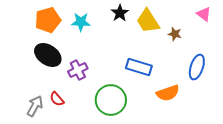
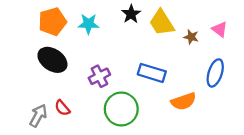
pink triangle: (204, 14) -> (220, 29), moved
purple cross: (78, 70) -> (99, 76), moved

